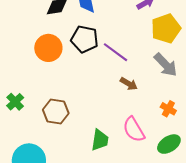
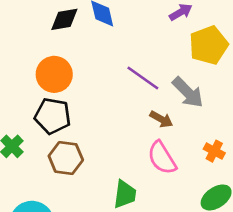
black pentagon: (85, 39) -> (53, 116), moved
gray arrow: (166, 65) -> (188, 92), moved
pink semicircle: (134, 129) -> (162, 158), moved

